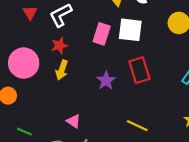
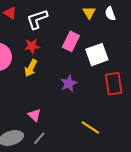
red triangle: (30, 13) -> (10, 13), turned -32
white square: (130, 30) -> (97, 55), moved, turned -35
red rectangle: (139, 70) -> (114, 84), moved

